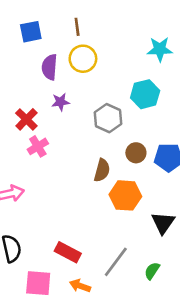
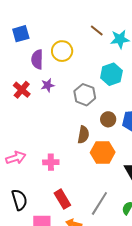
brown line: (77, 27) -> (97, 30), moved, turned -40
red cross: (26, 119) -> (22, 90), moved
pink cross: (38, 146) -> (51, 162), moved, turned 35
red rectangle: (68, 252) -> (62, 199), turned 36

